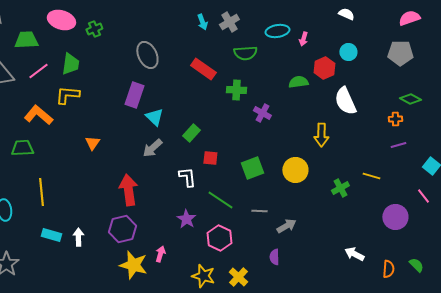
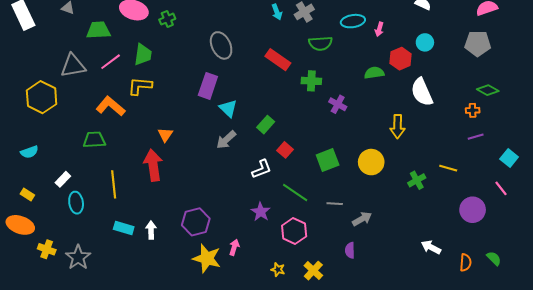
red square: (210, 158) -> (285, 150), turned 35
white L-shape: (187, 177) -> (262, 169), turned 75
red arrow: (128, 190) -> (153, 165), moved
yellow star: (203, 276) -> (278, 270), size x0.6

